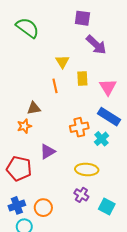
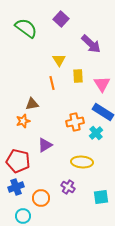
purple square: (82, 18) -> (61, 19), moved, turned 35
purple cross: (81, 195) -> (68, 187), moved
blue cross: (17, 205) -> (16, 187), moved
cyan square: (107, 207) -> (101, 197), turned -35

